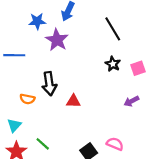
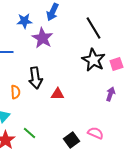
black star: (113, 64) -> (93, 60), size x1.6
orange semicircle: (27, 99) -> (15, 92), turned -104
purple arrow: (131, 101) -> (110, 94), turned 136

